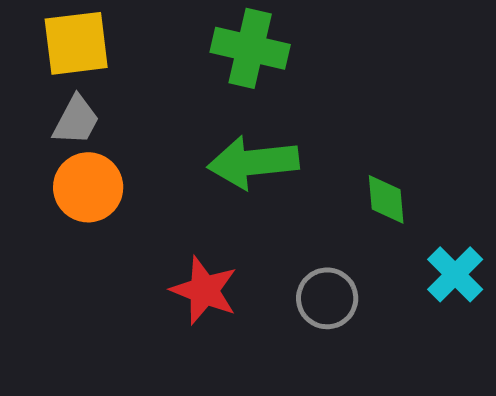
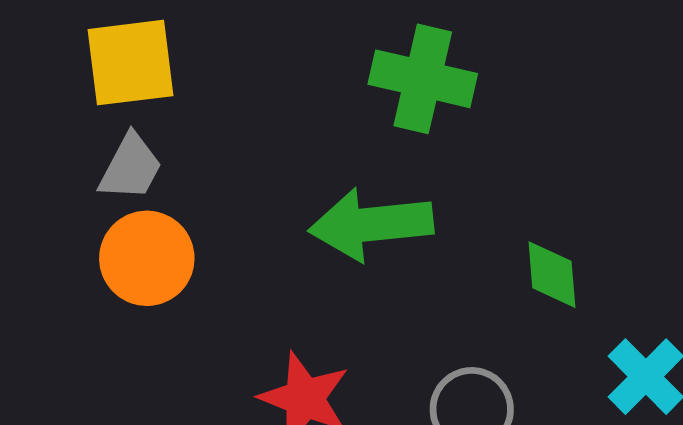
green cross: (250, 48) -> (423, 79), moved

